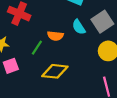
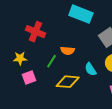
cyan semicircle: (79, 27) -> (91, 69), moved

